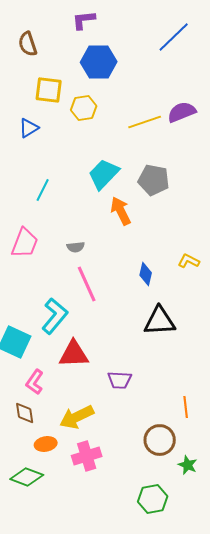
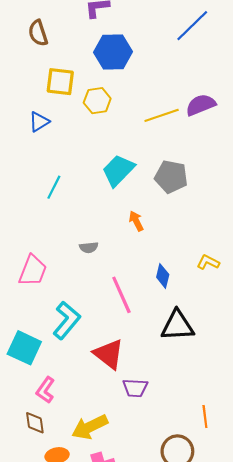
orange arrow: (121, 211) -> (136, 221), moved, size x0.7
pink trapezoid: (25, 243) -> (33, 271), moved
pink line: (87, 284) -> (121, 295), moved
red triangle: (74, 354) -> (109, 354), moved, turned 40

